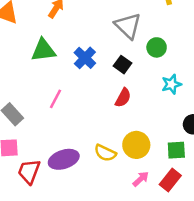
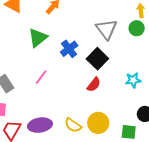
green circle: (157, 47) -> (137, 28), moved
green triangle: (43, 50) -> (38, 38), turned -40
black square: (122, 65) -> (97, 59), size x1.5

